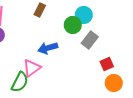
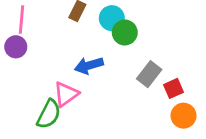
cyan circle: (84, 15) -> (112, 18), moved
gray rectangle: (90, 40) -> (149, 74), moved

